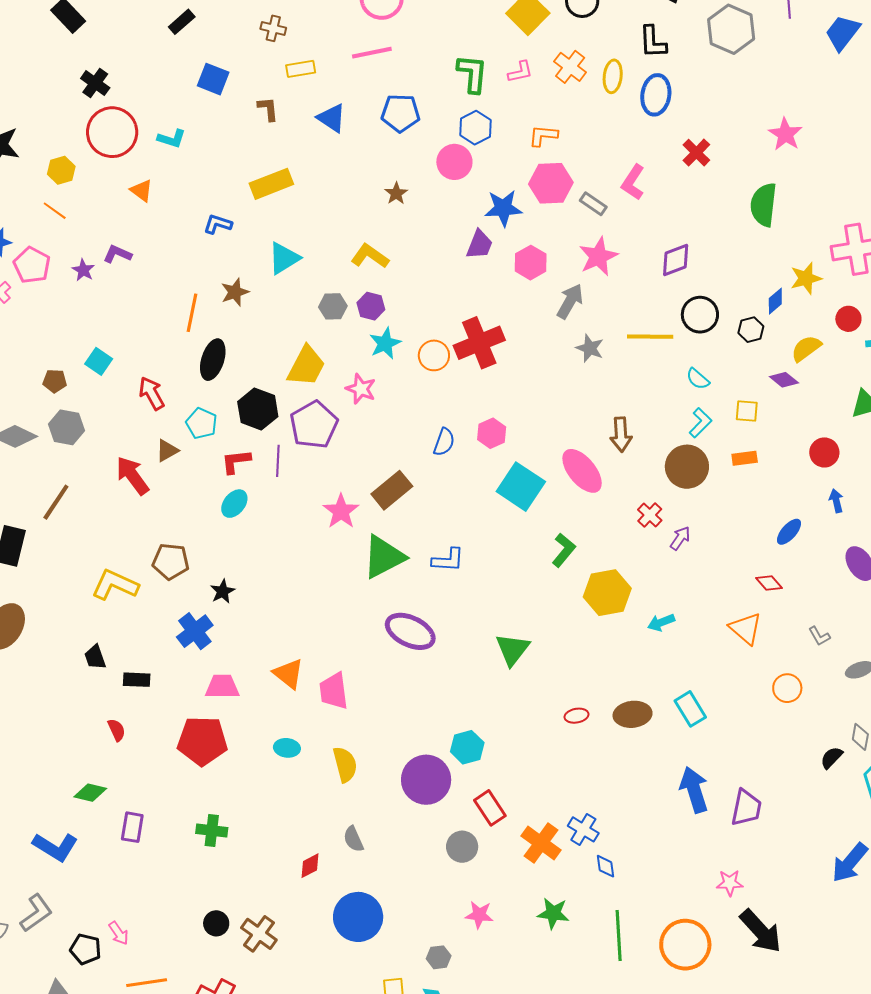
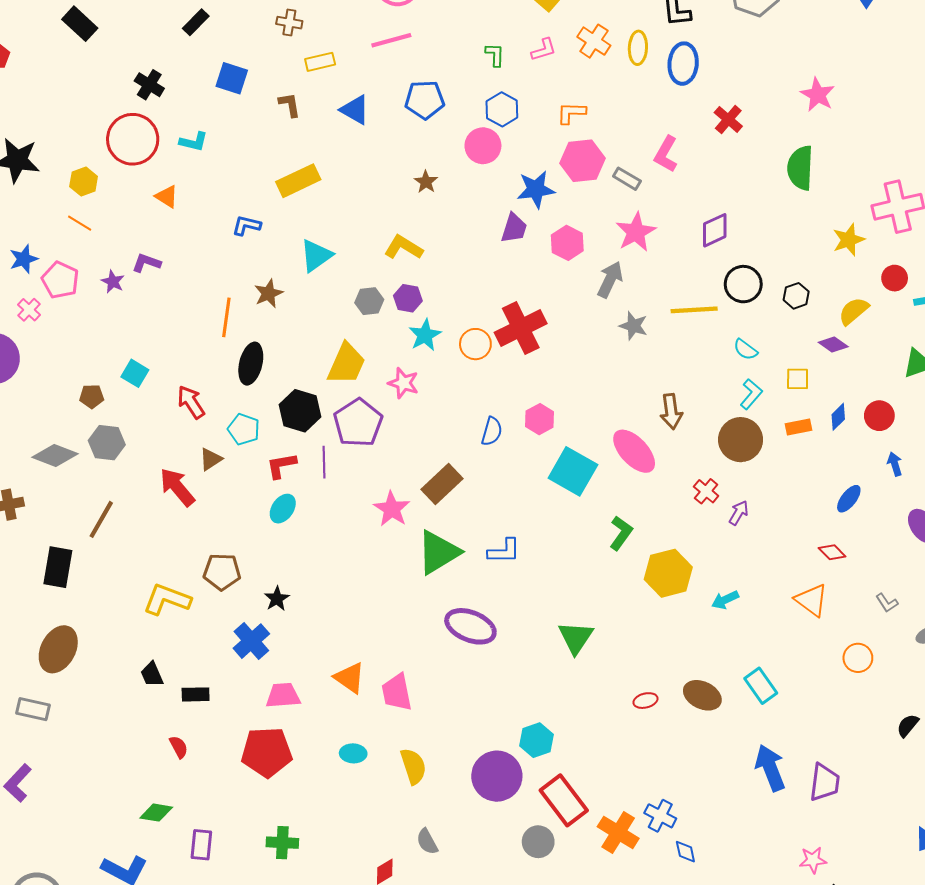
green L-shape: (472, 74) -> (495, 55), size x0.6
black cross: (95, 83) -> (149, 85), moved
blue diamond: (775, 301) -> (838, 417), moved
brown ellipse: (633, 714) -> (702, 695), turned 36
red rectangle: (490, 808) -> (564, 800), size x1.4

